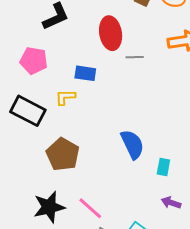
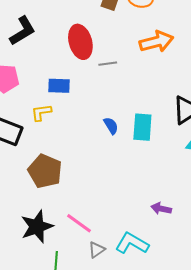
blue semicircle: (132, 144) -> (111, 126), moved, size x0.6
cyan rectangle: (163, 167) -> (142, 127), moved, size x1.5

